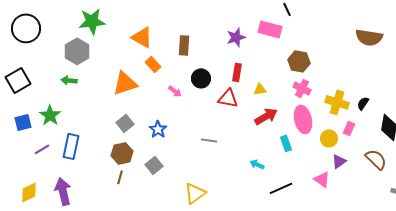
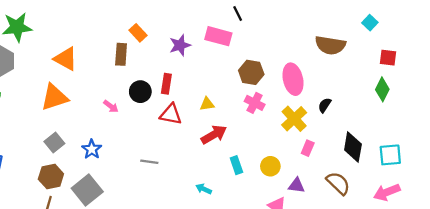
orange triangle: (142, 37) -> (66, 59), moved
orange rectangle: (153, 64) -> (138, 33), moved
red rectangle: (237, 72) -> (166, 84), moved
yellow cross: (337, 102) -> (294, 119), turned 30
black semicircle: (363, 103) -> (325, 105), moved
pink ellipse: (303, 119) -> (293, 79), moved
yellow circle: (329, 138) -> (270, 166), moved
purple triangle: (339, 161) -> (296, 185), turned 42
gray square: (154, 165) -> (87, 190), size x1.5

